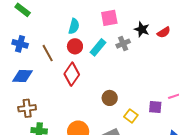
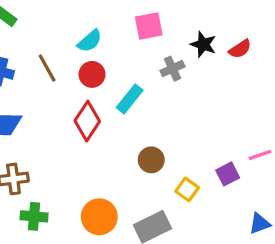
cyan semicircle: (74, 26) -> (90, 41), turned 35
cyan rectangle: (98, 47) -> (130, 99), moved
brown line: (48, 53) -> (47, 68), moved
purple square: (155, 107) -> (228, 174), turned -32

